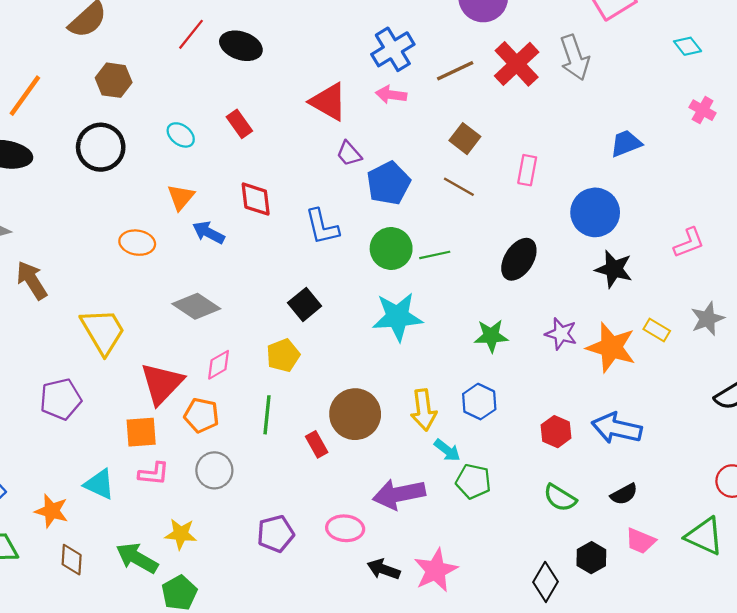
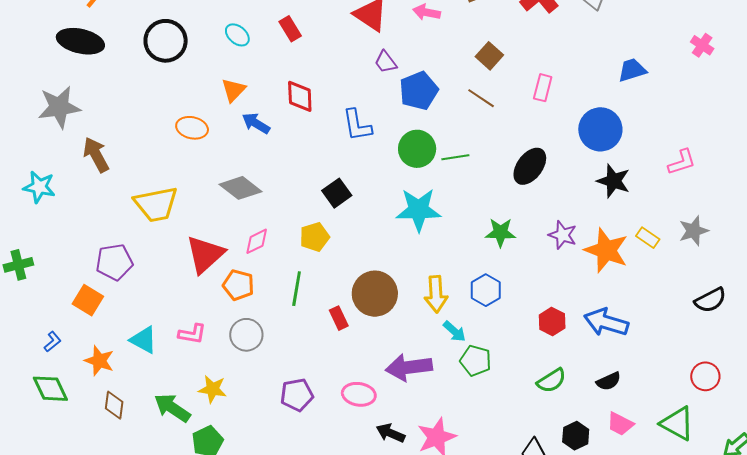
yellow trapezoid: (103, 331) -> (156, 204), turned 105
orange square: (141, 432) -> (88, 300), moved, turned 32
green semicircle: (560, 498) -> (551, 381), turned -68

